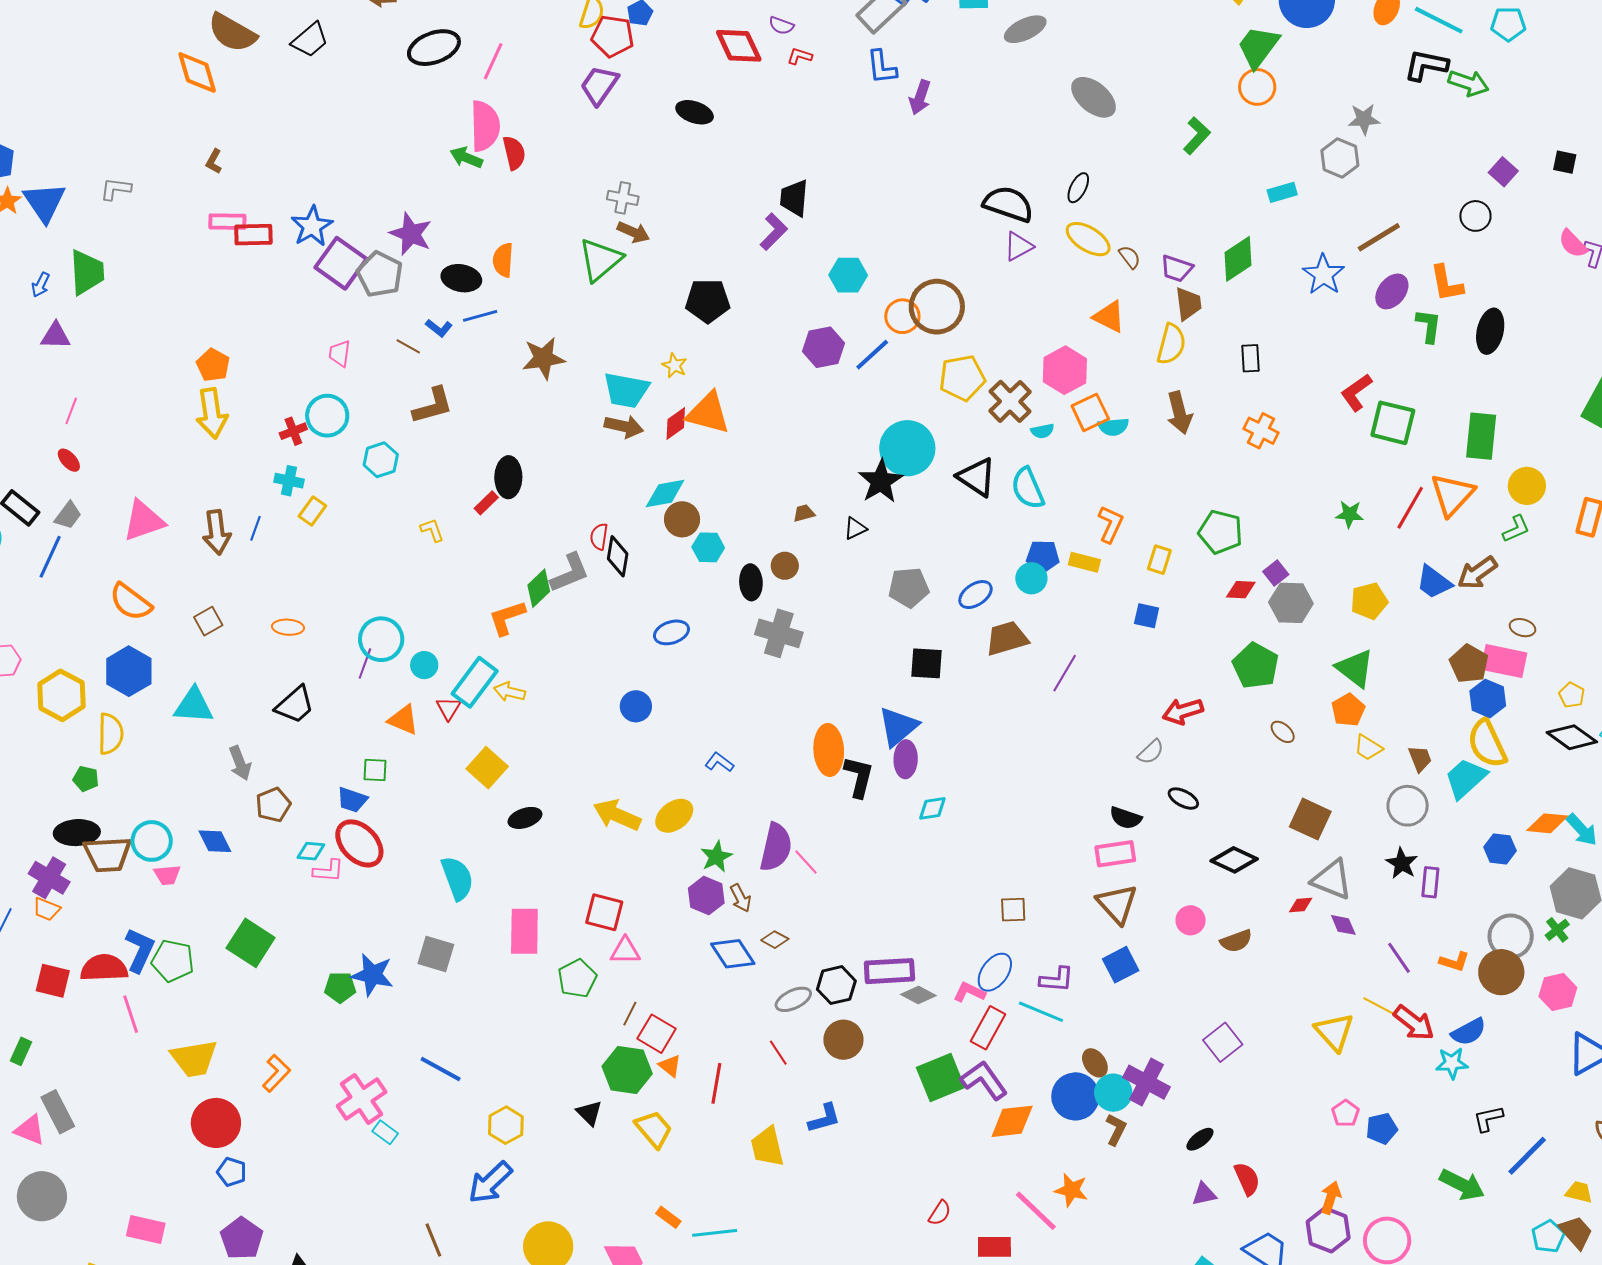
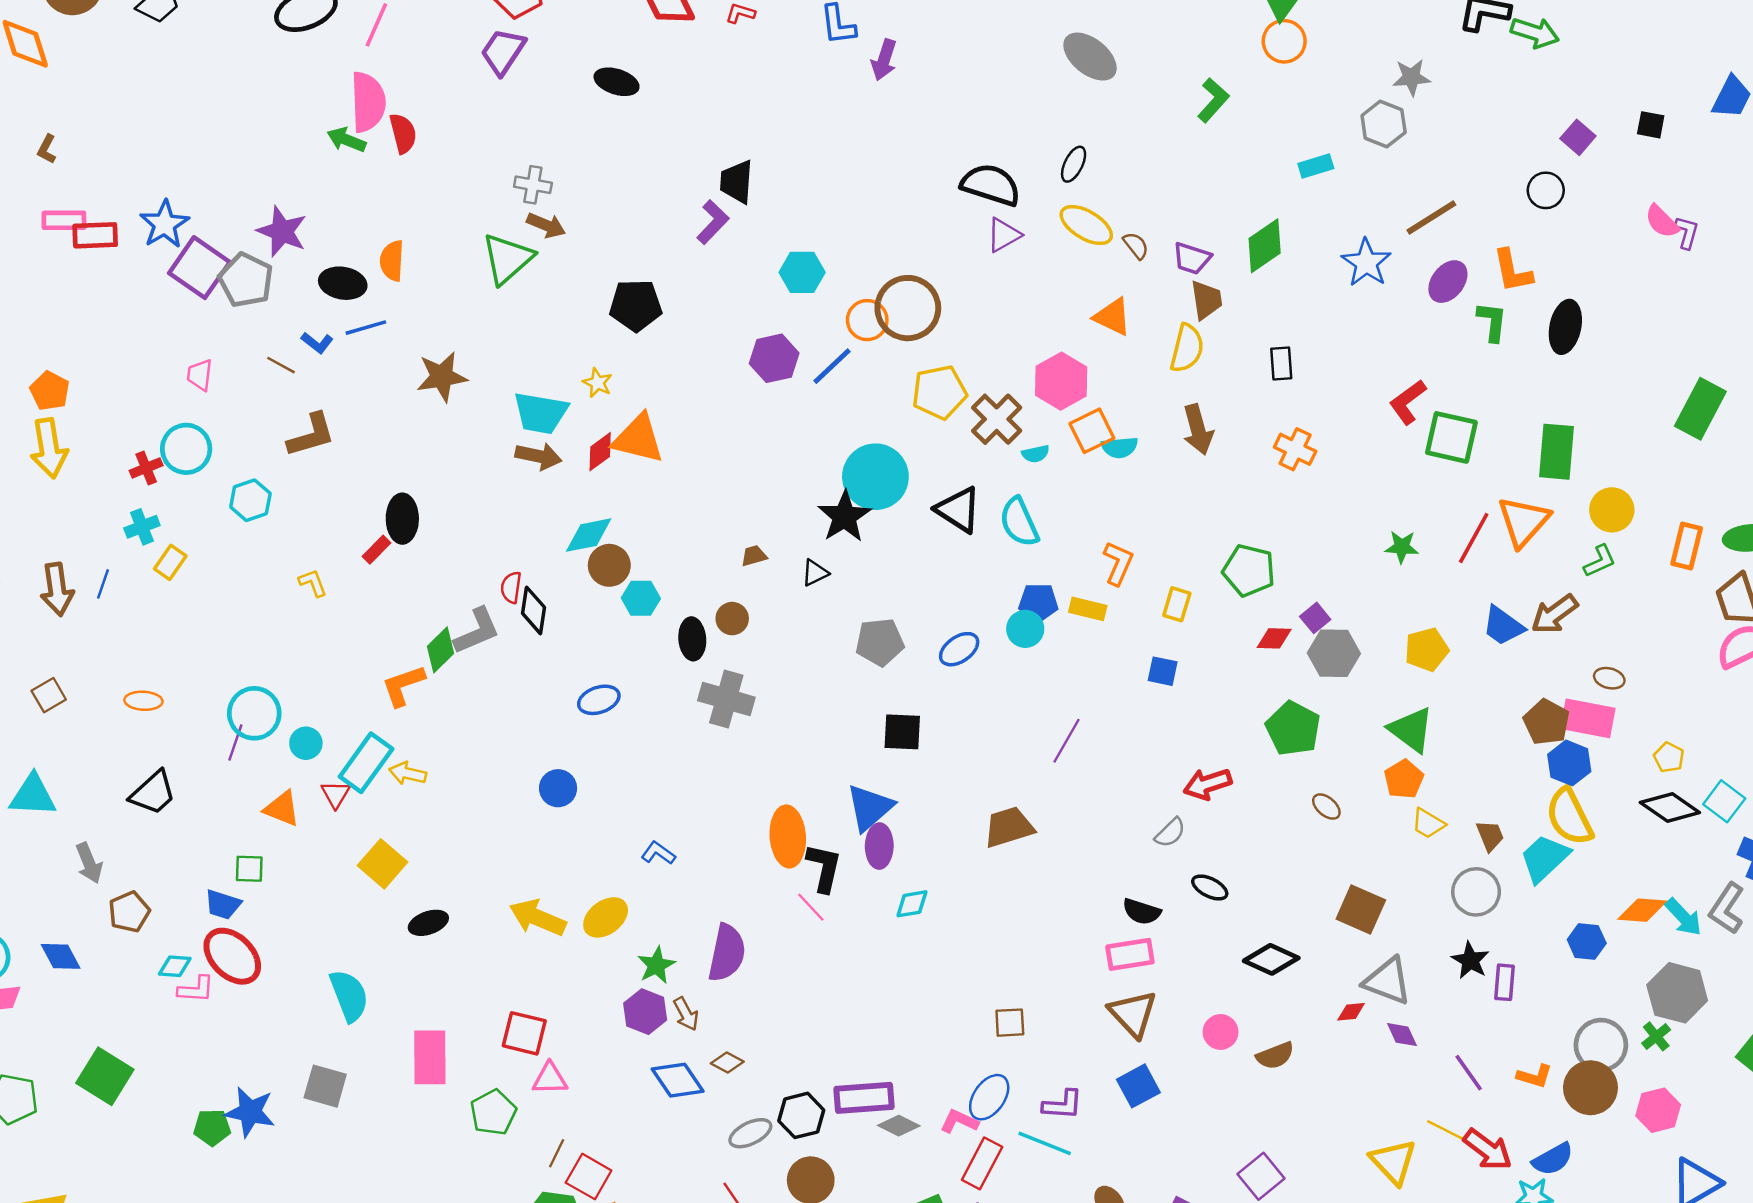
cyan cross: (289, 481) -> (142, 527), turned -32
brown trapezoid: (1007, 638) -> (1009, 827), moved
pink line: (806, 862) -> (811, 907), moved

